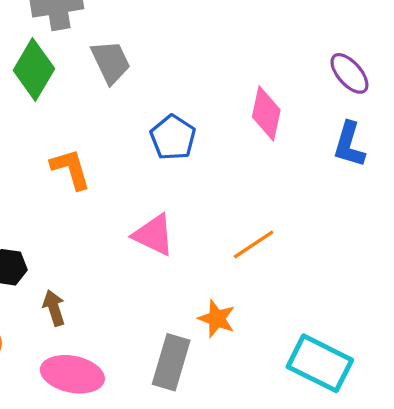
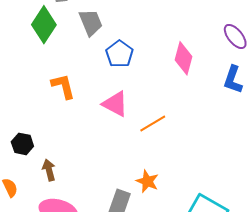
blue pentagon: (173, 137) -> (119, 54), moved
pink triangle: (154, 235) -> (115, 104), moved
orange line: (254, 244) -> (153, 123), moved

